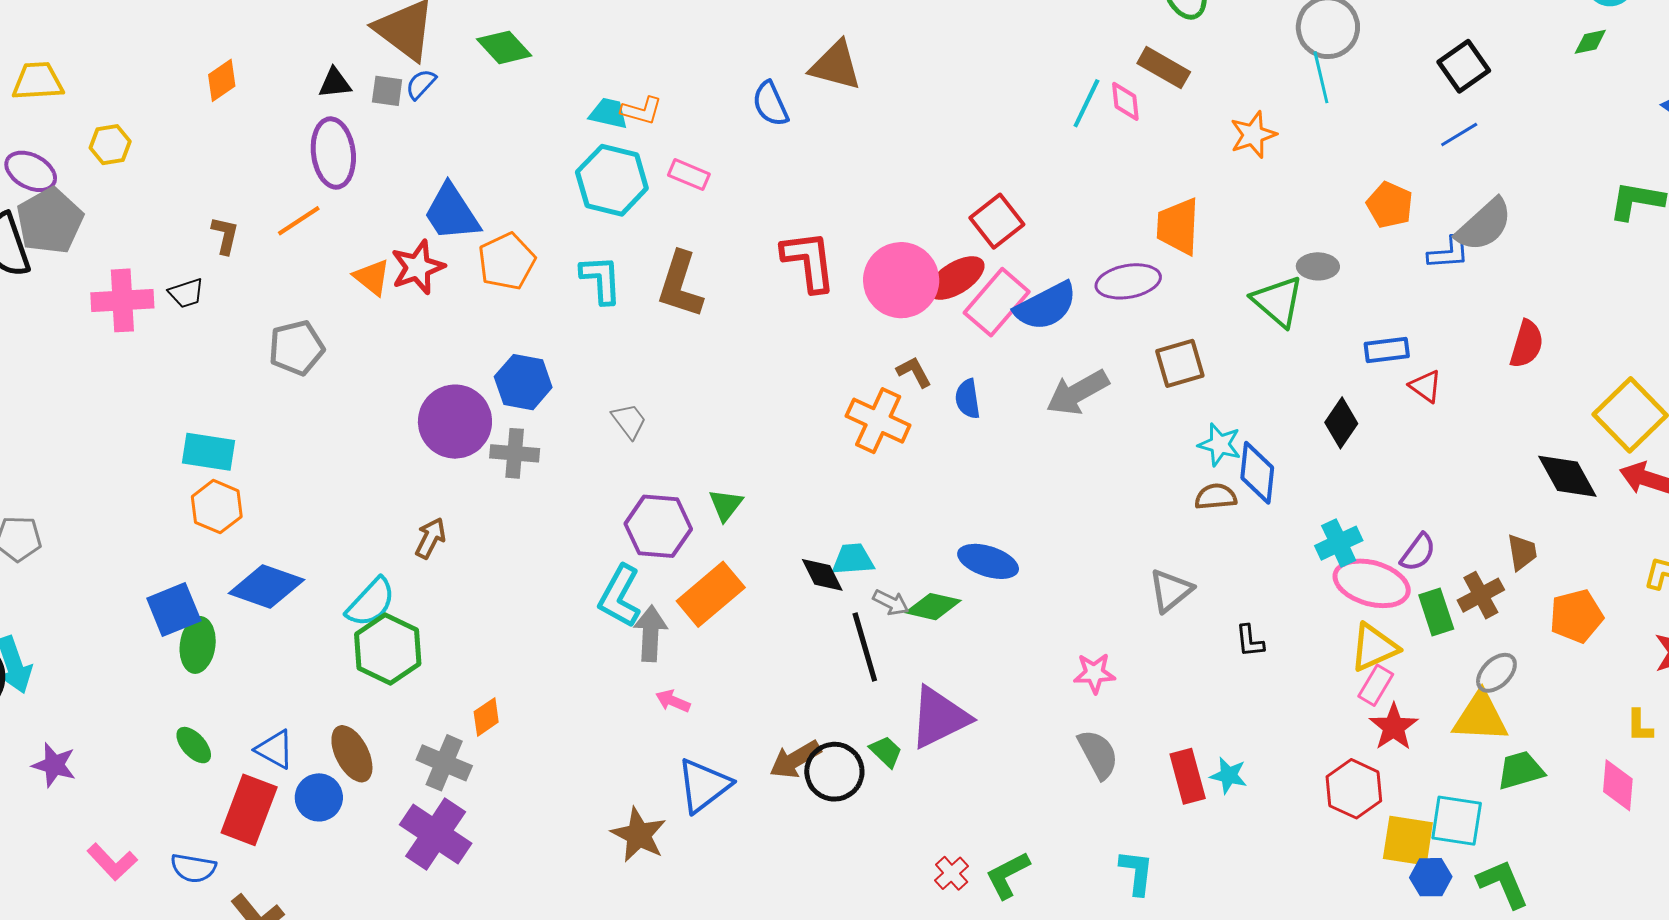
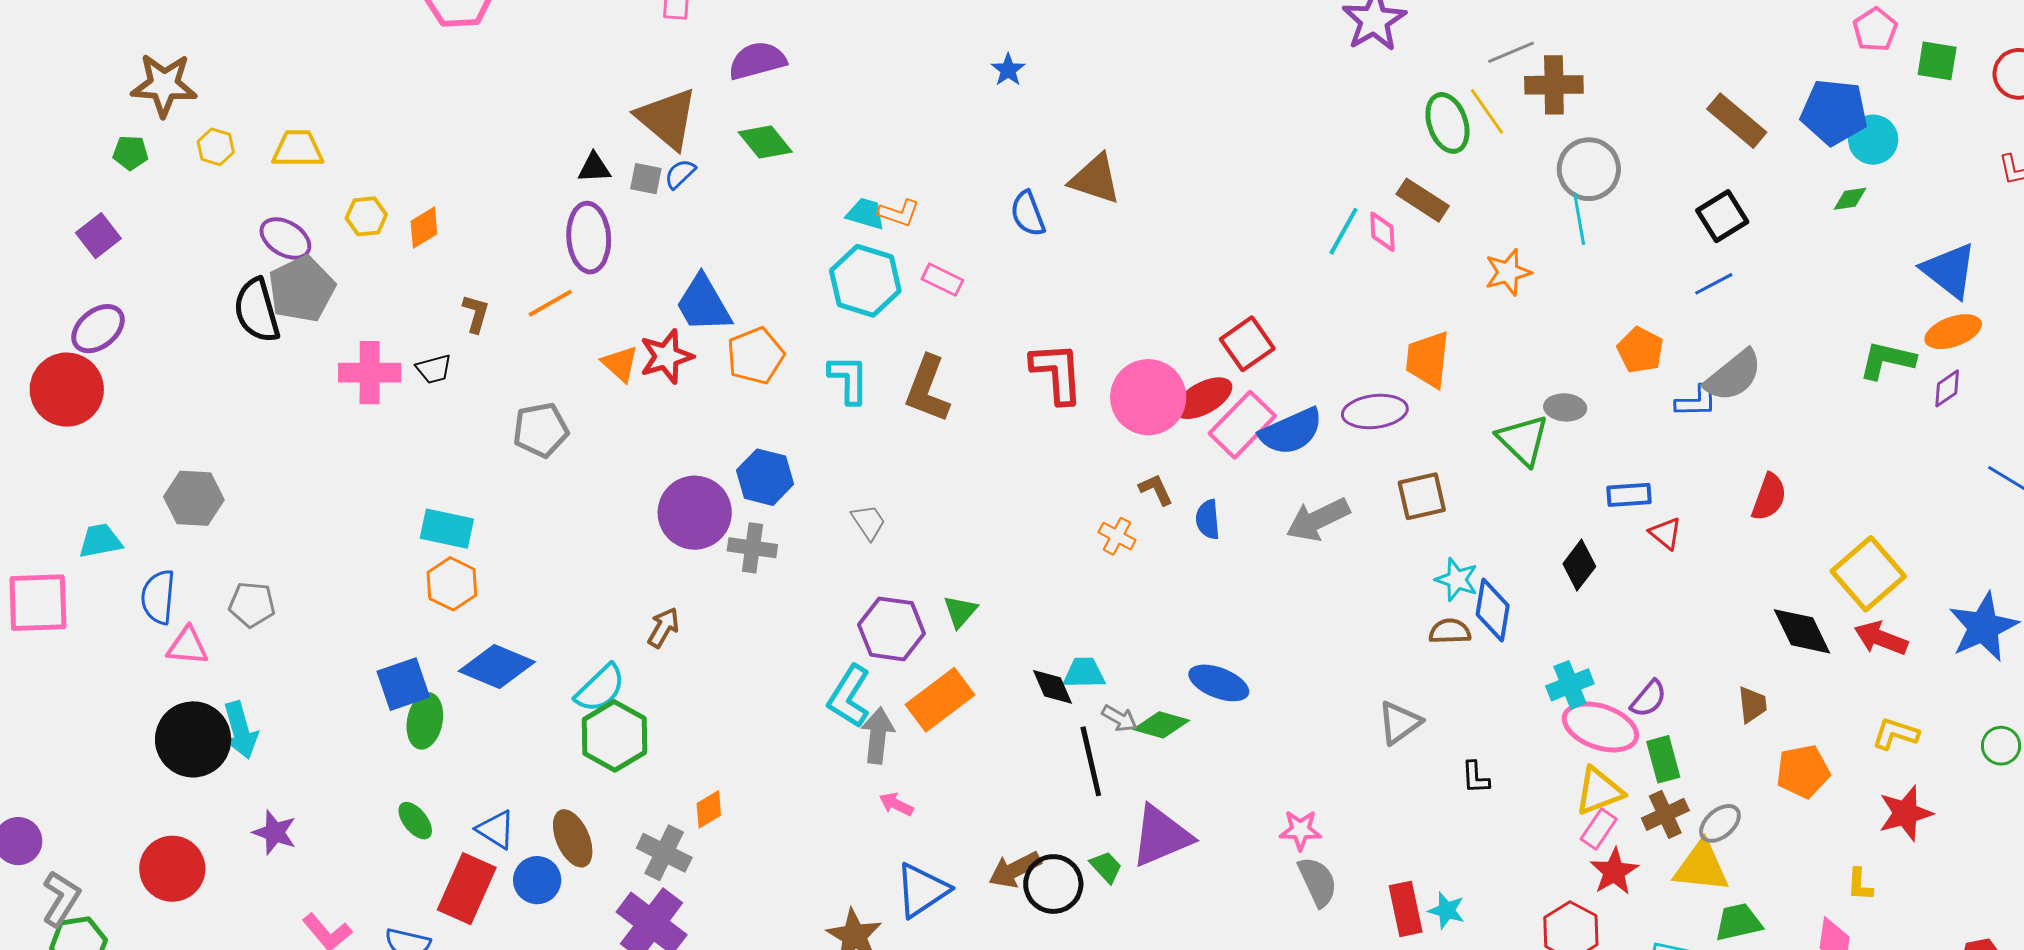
orange diamond: (222, 80) -> (424, 228), moved
orange cross: (878, 421) -> (1117, 536), size x0.6
brown cross: (1481, 595) -> (1665, 814), moved
pink star: (1094, 673) -> (1300, 830), moved

